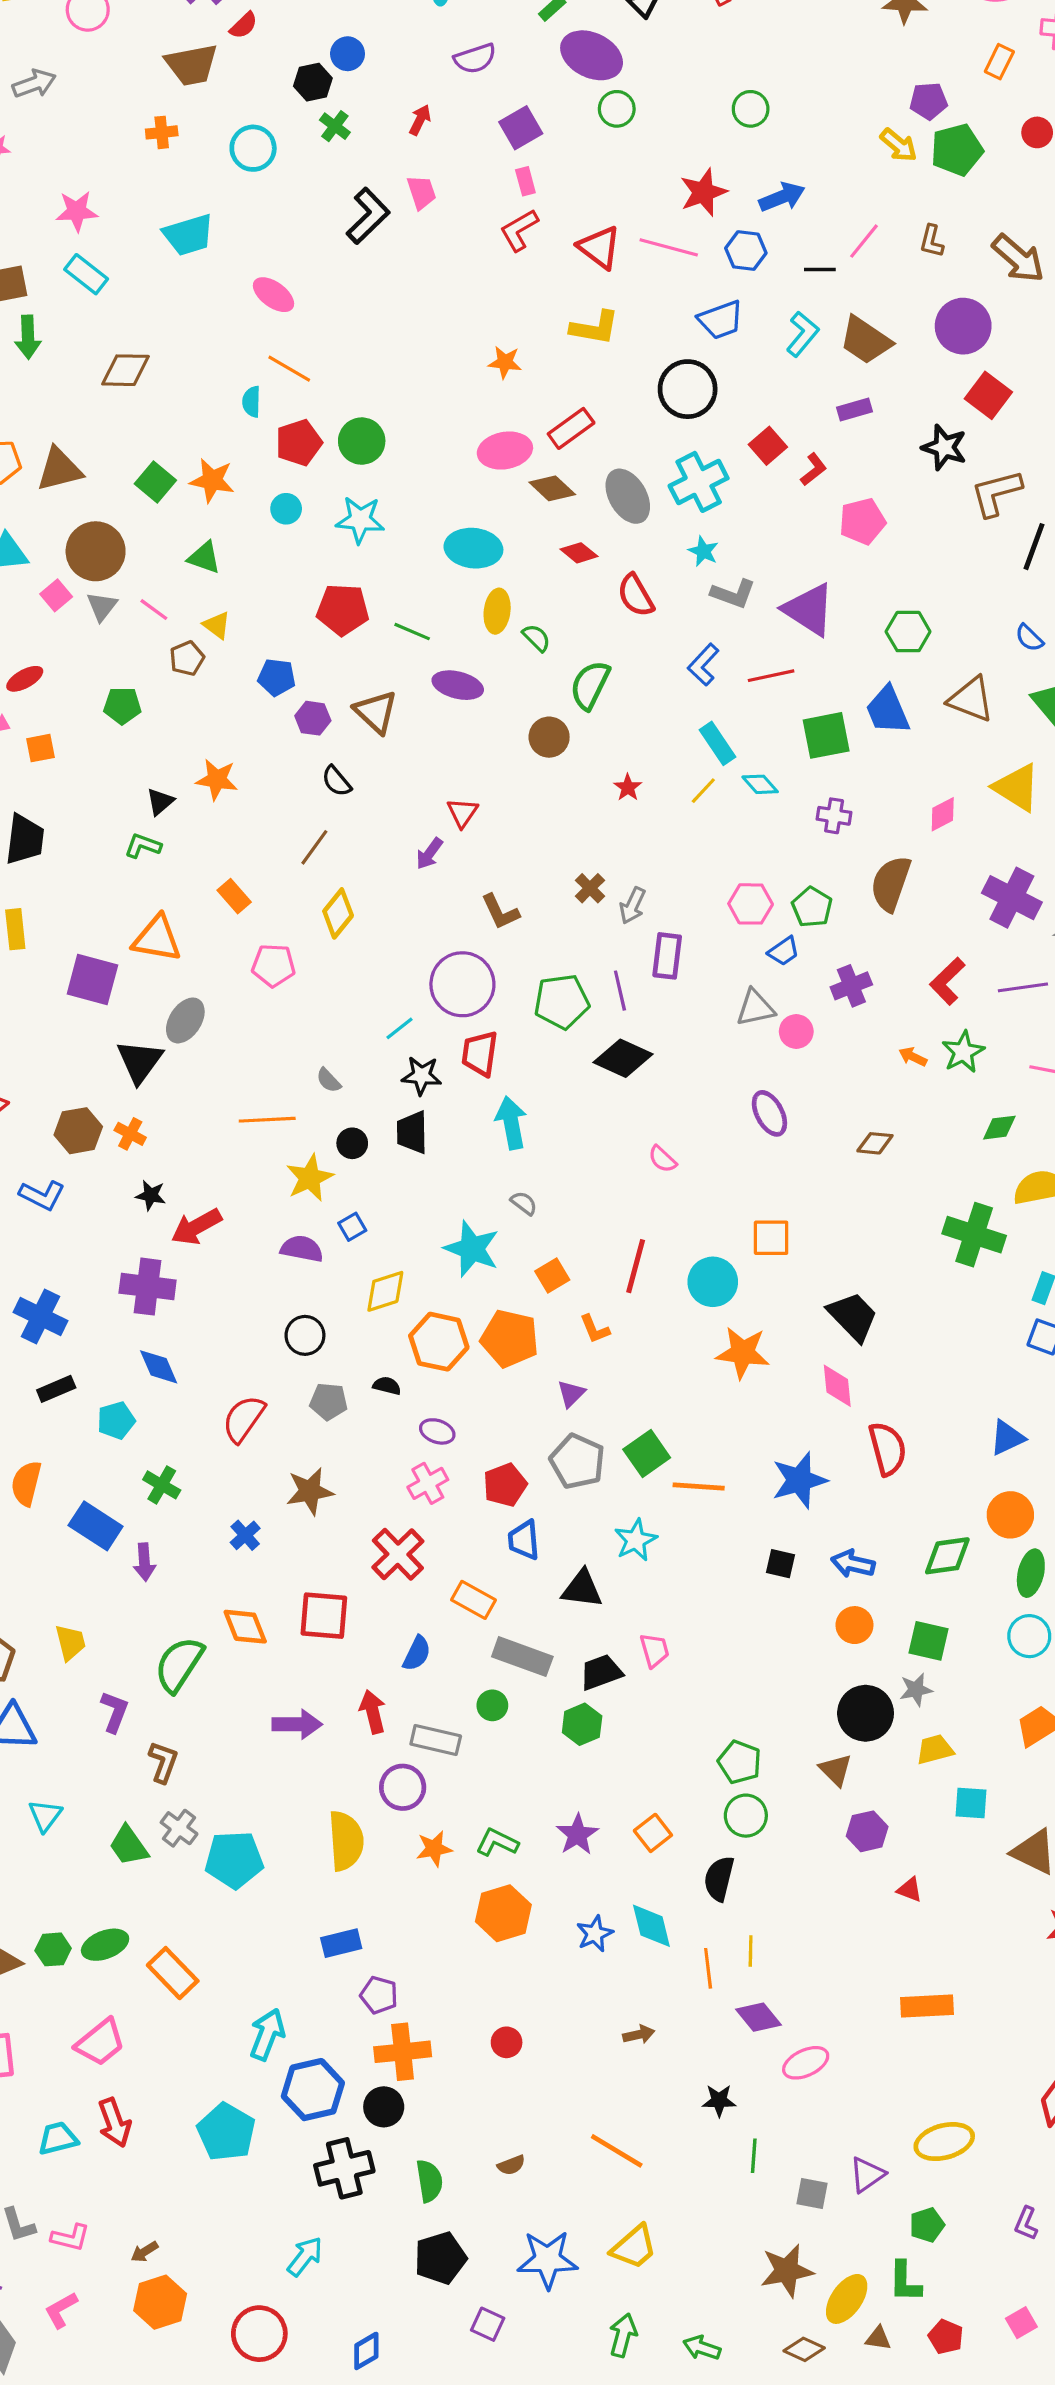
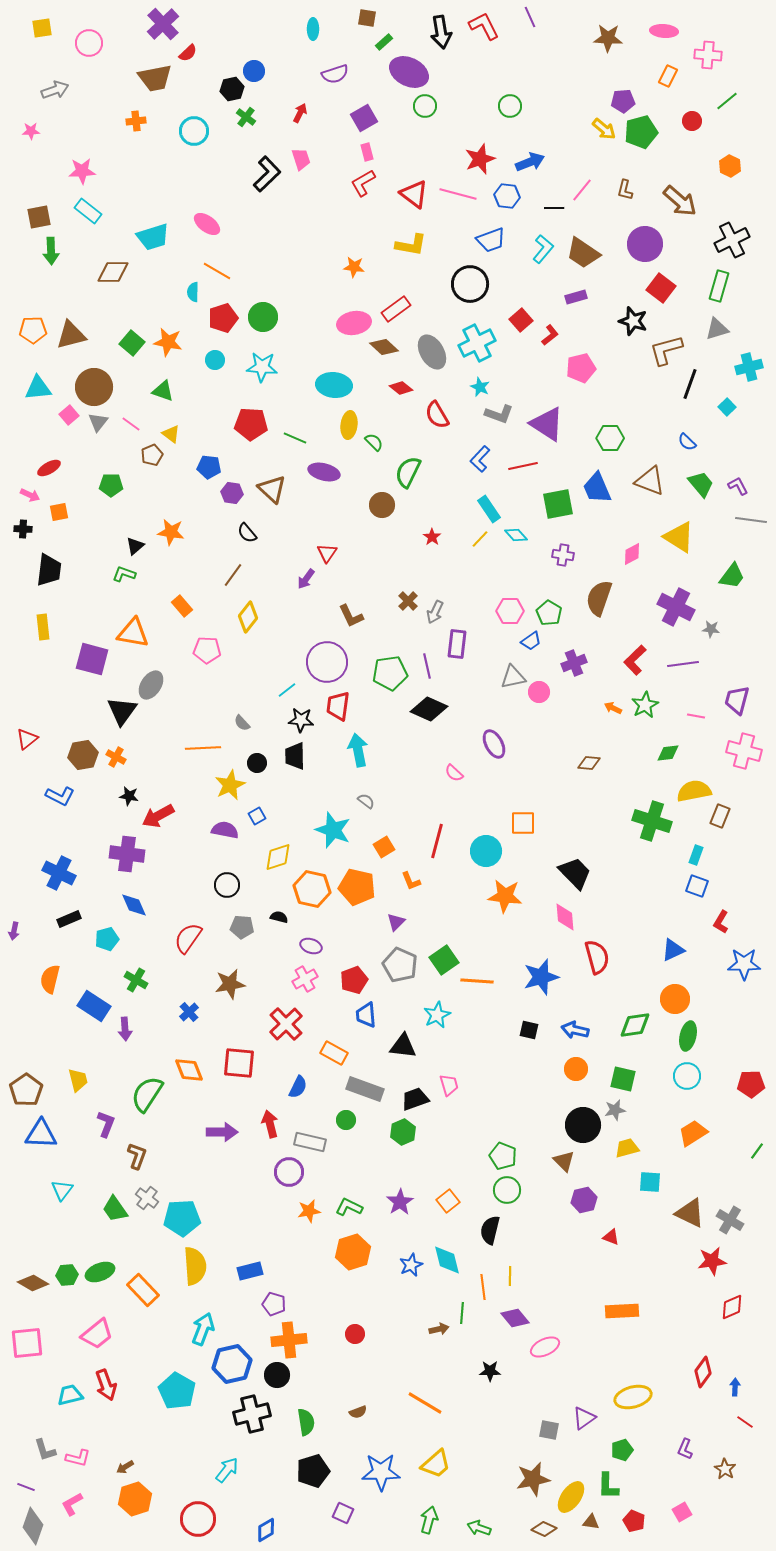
cyan trapezoid: (188, 235) -> (153, 237), moved
purple ellipse: (769, 1113) -> (494, 744), moved
yellow semicircle: (346, 1841) -> (195, 1266), moved
green line: (754, 2156) -> (462, 1313), moved

